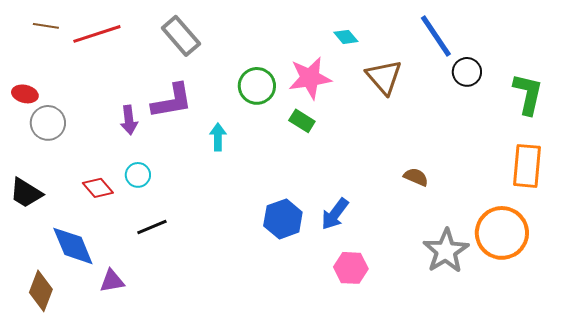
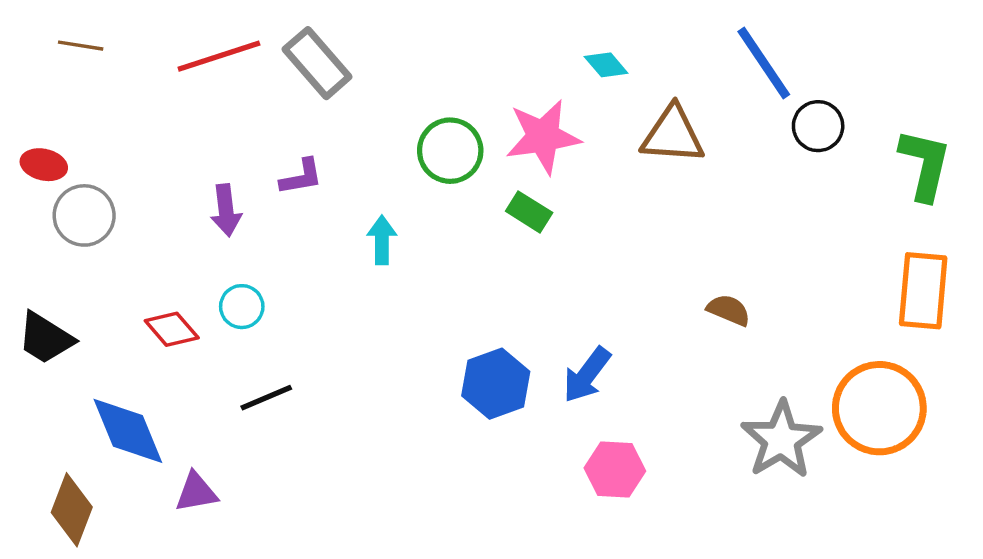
red line: (97, 34) -> (219, 56), moved
brown triangle: (384, 77) -> (673, 135), turned -45
purple L-shape: (172, 101) -> (301, 177), size x0.6

